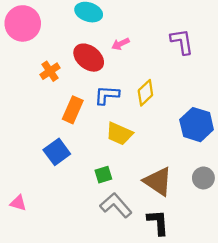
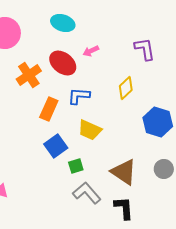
orange cross: (50, 71) -> (29, 75), size x1.4
yellow diamond: (145, 93) -> (126, 88), moved
blue square: (57, 152) -> (56, 146), moved

